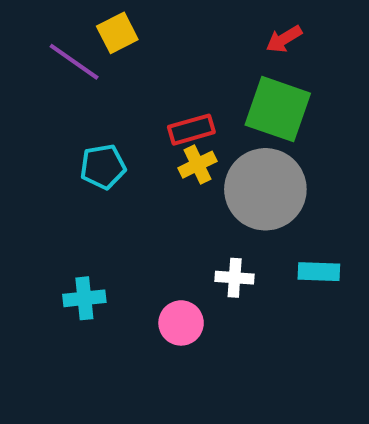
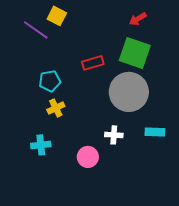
yellow square: (117, 33) -> (57, 16), turned -36
yellow cross: (198, 165) -> (56, 108), moved

